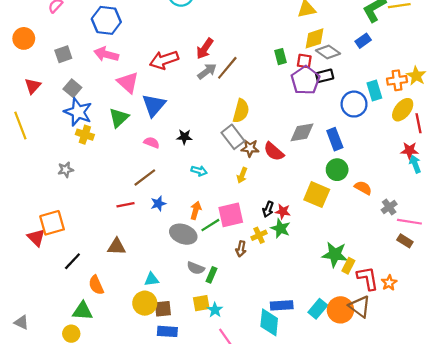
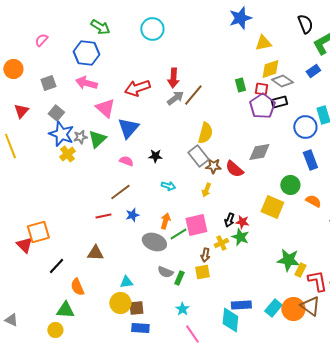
red arrow: (205, 49) -> (173, 78), turned -30
yellow cross: (85, 135) -> (67, 154), turned 35
blue rectangle: (335, 139) -> (310, 160), moved
gray star: (66, 170) -> (80, 137), moved
yellow square: (201, 303) -> (202, 272), moved

